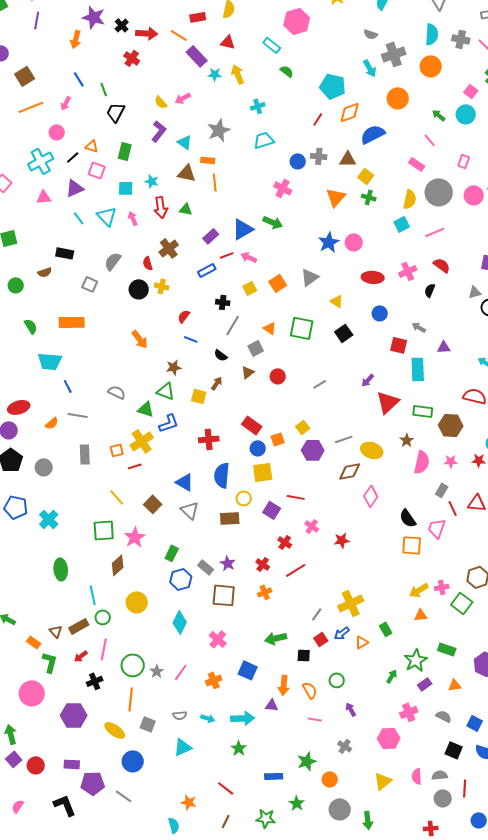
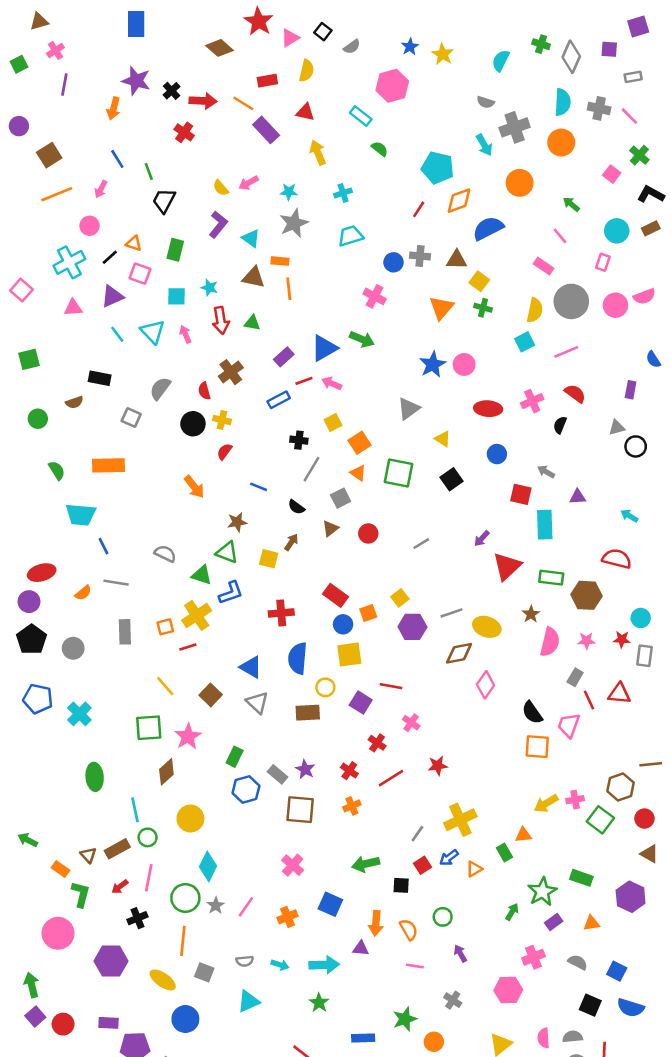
cyan star: (215, 74) -> (289, 192), moved
cyan circle: (466, 114) -> (617, 231), moved
orange square: (278, 283) -> (359, 443), moved
red semicircle: (184, 316) -> (224, 452), moved
red star: (342, 540) -> (438, 766), moved
orange triangle: (421, 615) -> (523, 835), moved
cyan diamond: (180, 622) -> (208, 866), moved

